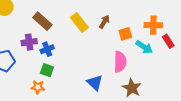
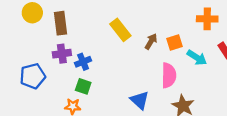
brown rectangle: (42, 21) -> (61, 23), moved, turned 42
brown arrow: (104, 22) -> (151, 41), moved
orange cross: (153, 25) -> (207, 19), moved

